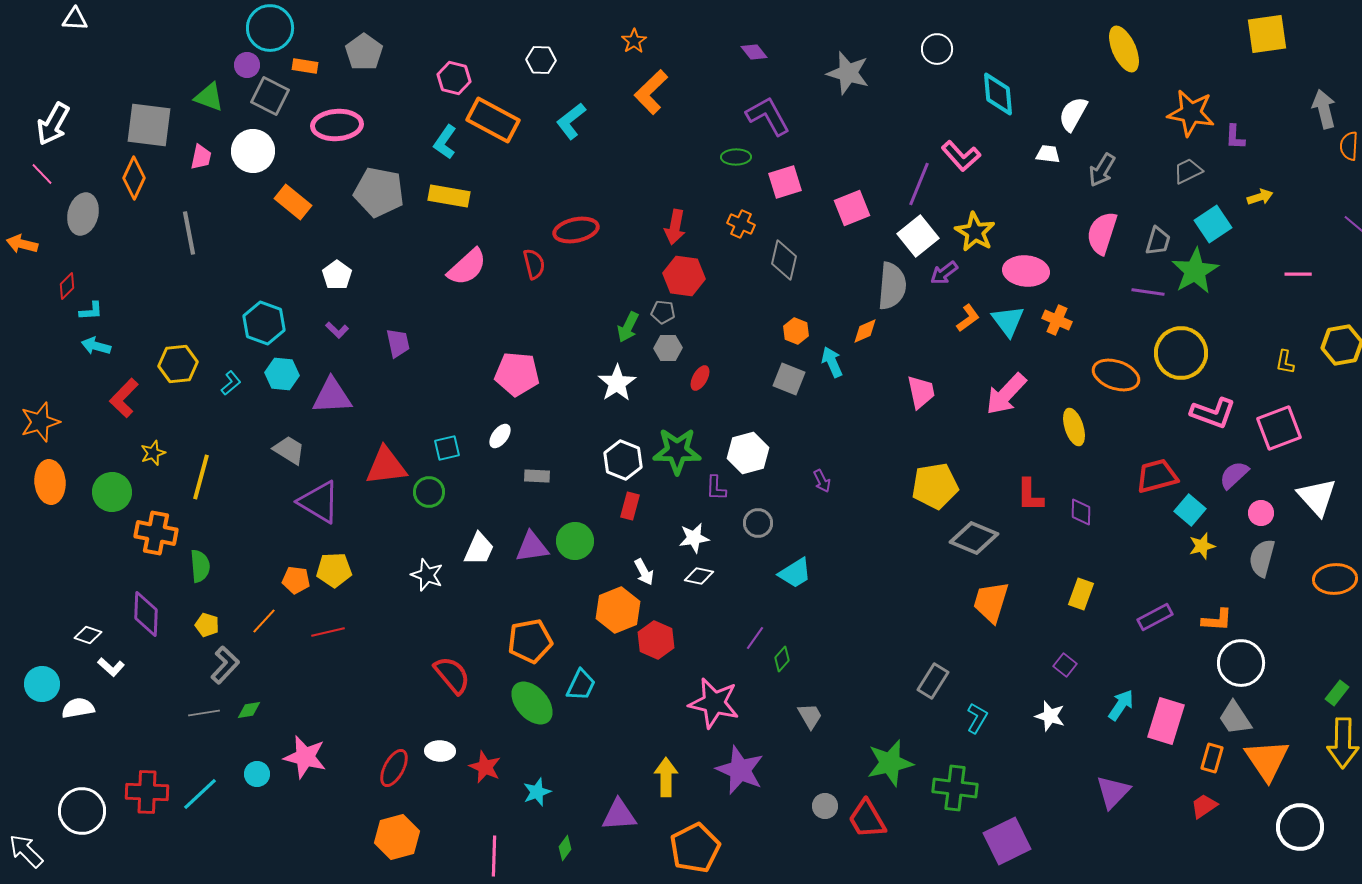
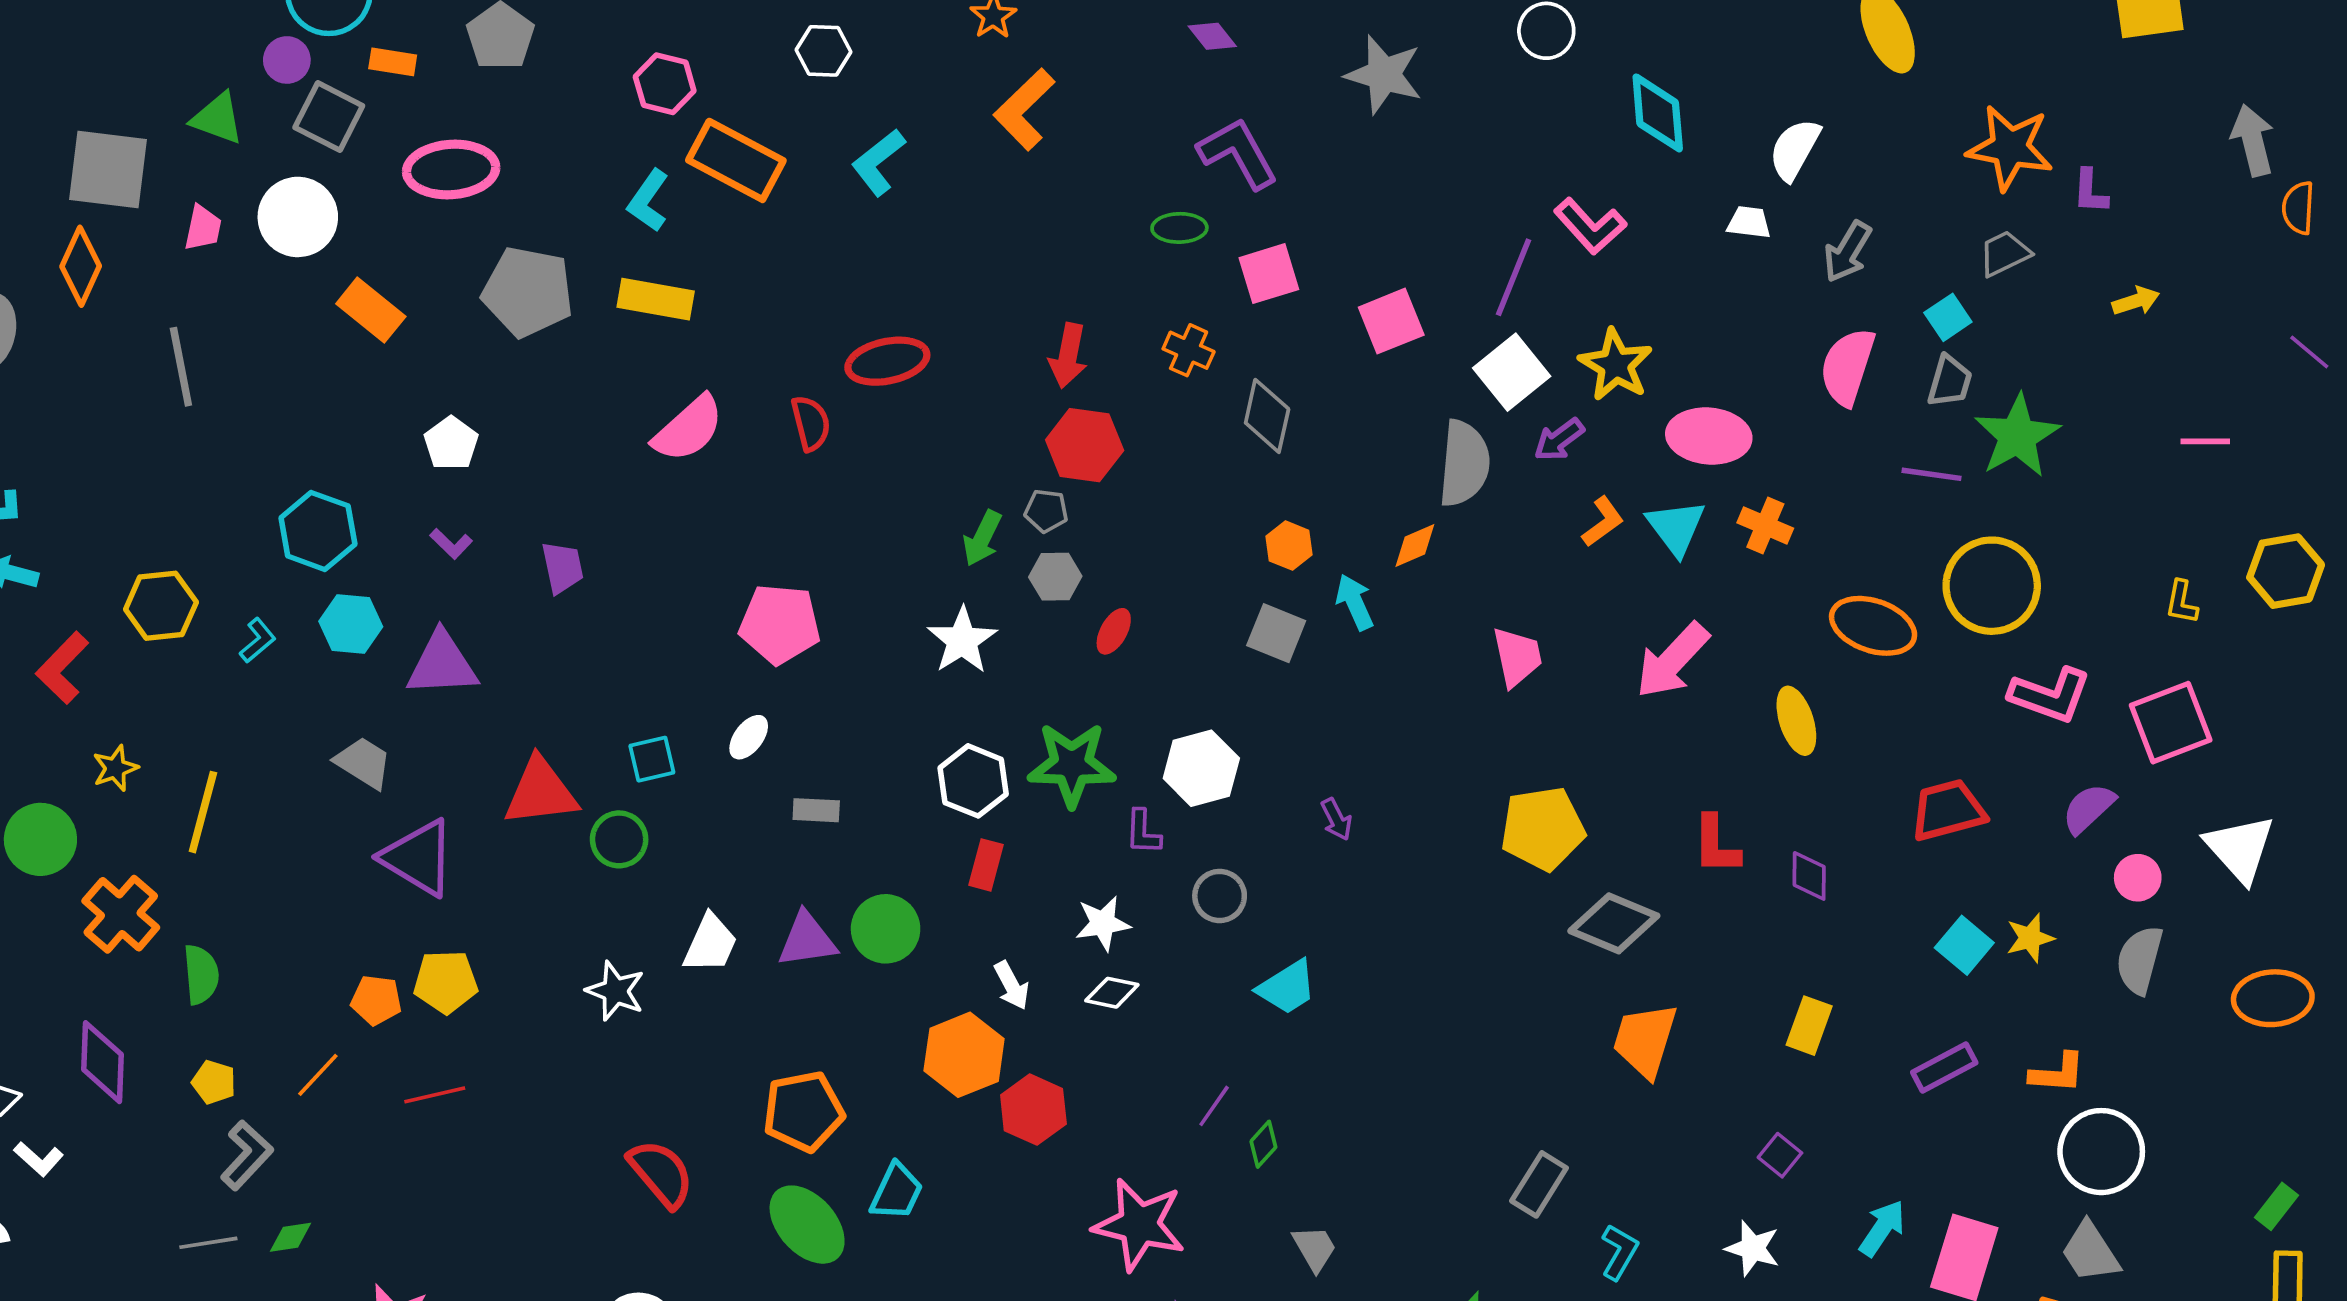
cyan square: (1213, 224) -> (1948, 317), moved, size x0.7
cyan square: (1190, 510) -> (1964, 945), moved
orange cross: (156, 533) -> (121, 914), turned 30

